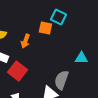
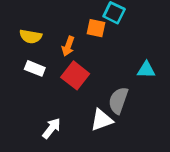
red square: (17, 71) -> (75, 75), moved

